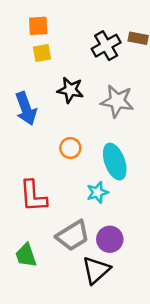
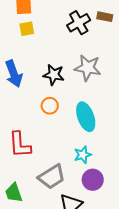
black star: (70, 90) -> (54, 75), moved
cyan star: (97, 192) -> (83, 155), moved
purple circle: (110, 239) -> (93, 180), moved

